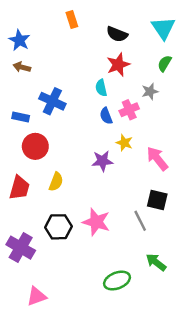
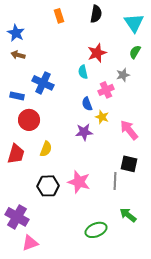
black semicircle: (117, 34) -> (96, 14), moved, turned -102
blue semicircle: (106, 116) -> (87, 104), moved
gray line: (140, 221) -> (115, 181), turned 30
purple cross: (21, 248) -> (17, 217), moved

